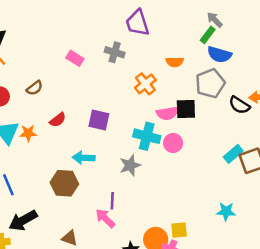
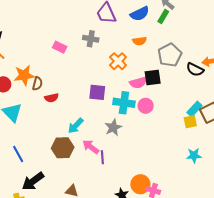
blue semicircle: (219, 55) -> (140, 14), moved, turned -36
brown semicircle: (35, 88) -> (37, 84), moved, turned -32
red semicircle: (58, 120) -> (52, 98), turned 32
purple square: (99, 120) -> (97, 92), moved
orange star: (28, 133) -> (24, 75), moved, size x1.5
cyan arrow: (84, 158) -> (76, 126), turned -42
pink arrow: (105, 218) -> (91, 147), moved
yellow square: (179, 230) -> (190, 122), moved

